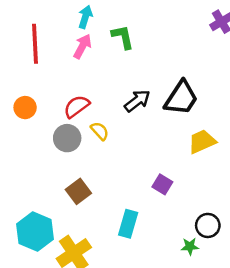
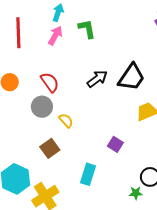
red semicircle: (77, 106) -> (50, 82), turned 90
yellow semicircle: (100, 131) -> (66, 121), moved

